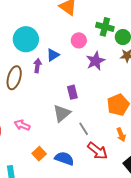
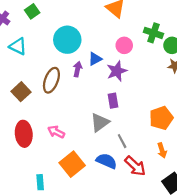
purple star: (95, 61) -> (117, 71), moved
orange square: (39, 154) -> (72, 164), size x1.6
blue semicircle: (64, 158) -> (107, 161), moved

